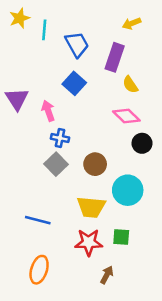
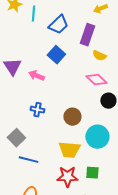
blue trapezoid: (77, 44) -> (58, 25), turned 75
yellow semicircle: (130, 85) -> (99, 56), turned -32
pink arrow: (48, 111) -> (36, 76), turned -49
blue cross: (60, 138) -> (37, 110), moved
gray square: (56, 164) -> (16, 138), moved

